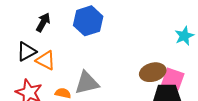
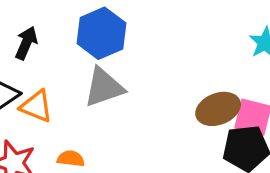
gray triangle: (87, 83) -> (104, 87), moved

